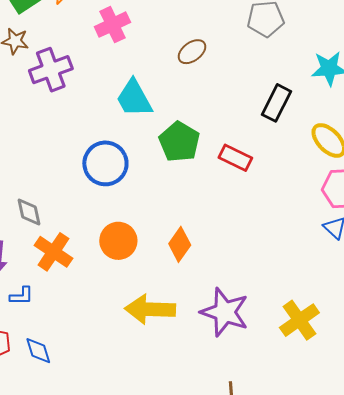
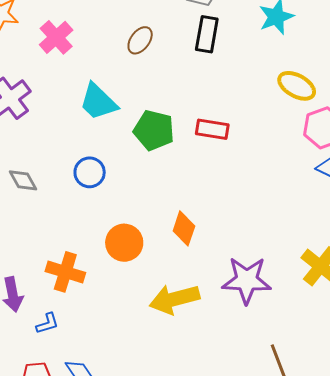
black rectangle: (276, 103) -> (207, 34), moved
blue circle: (105, 163) -> (90, 172), size x0.7
gray diamond: (29, 212) -> (23, 180), moved

